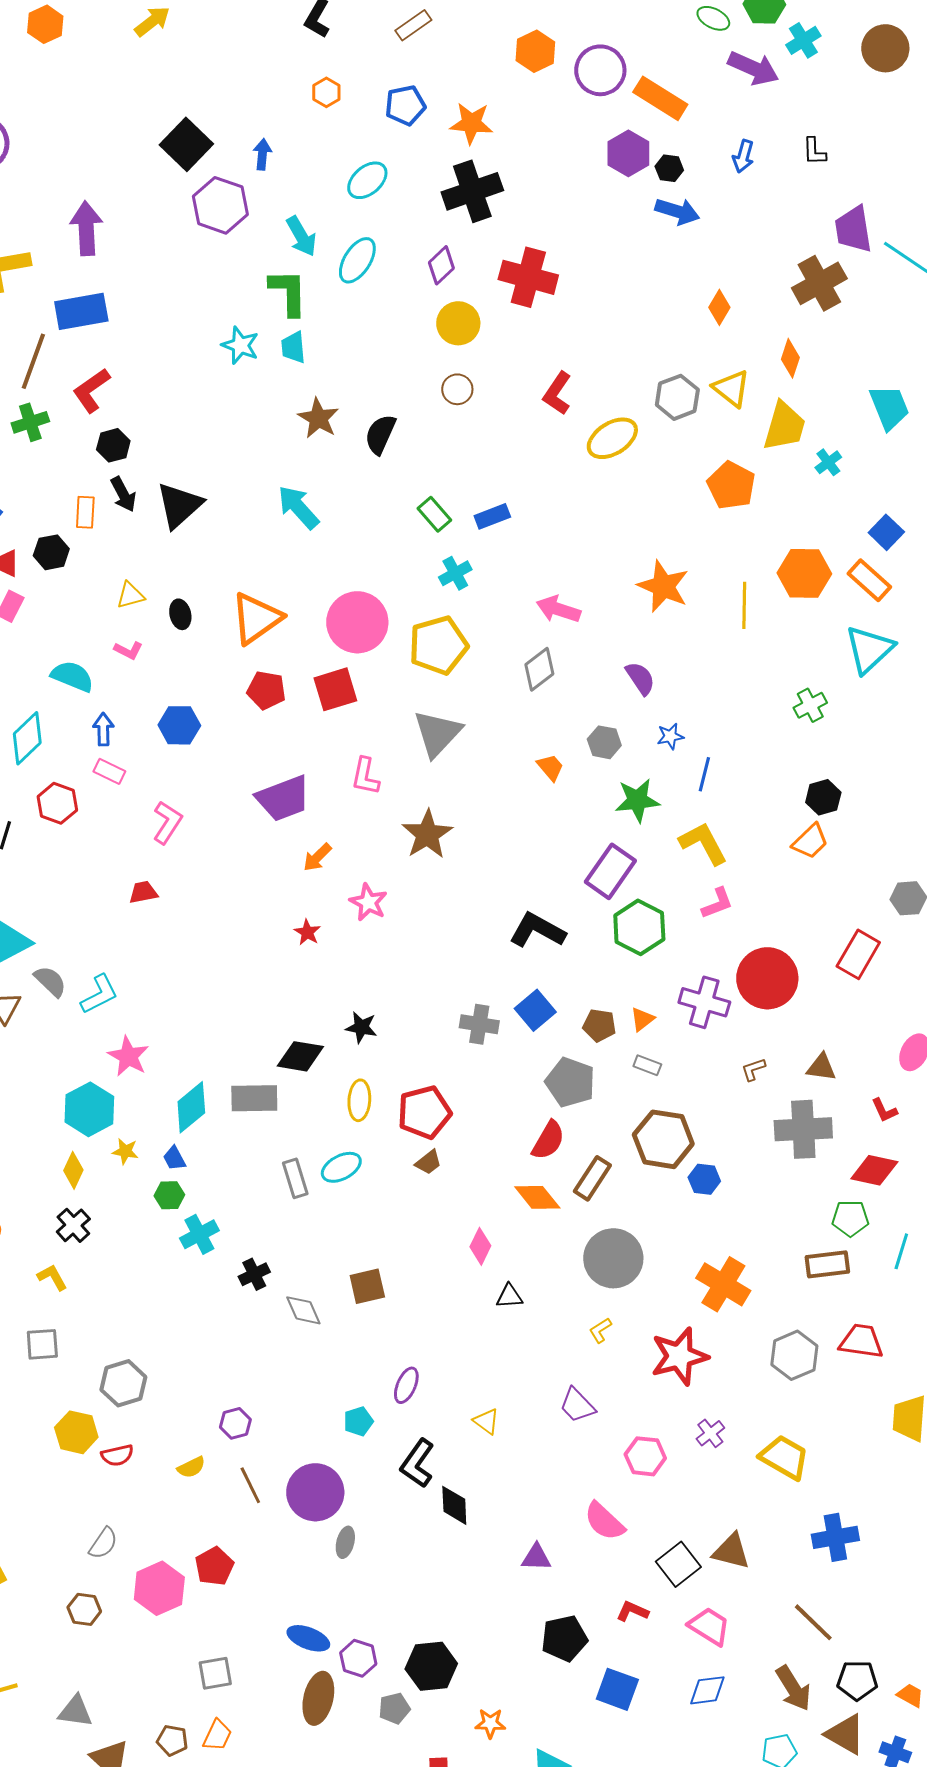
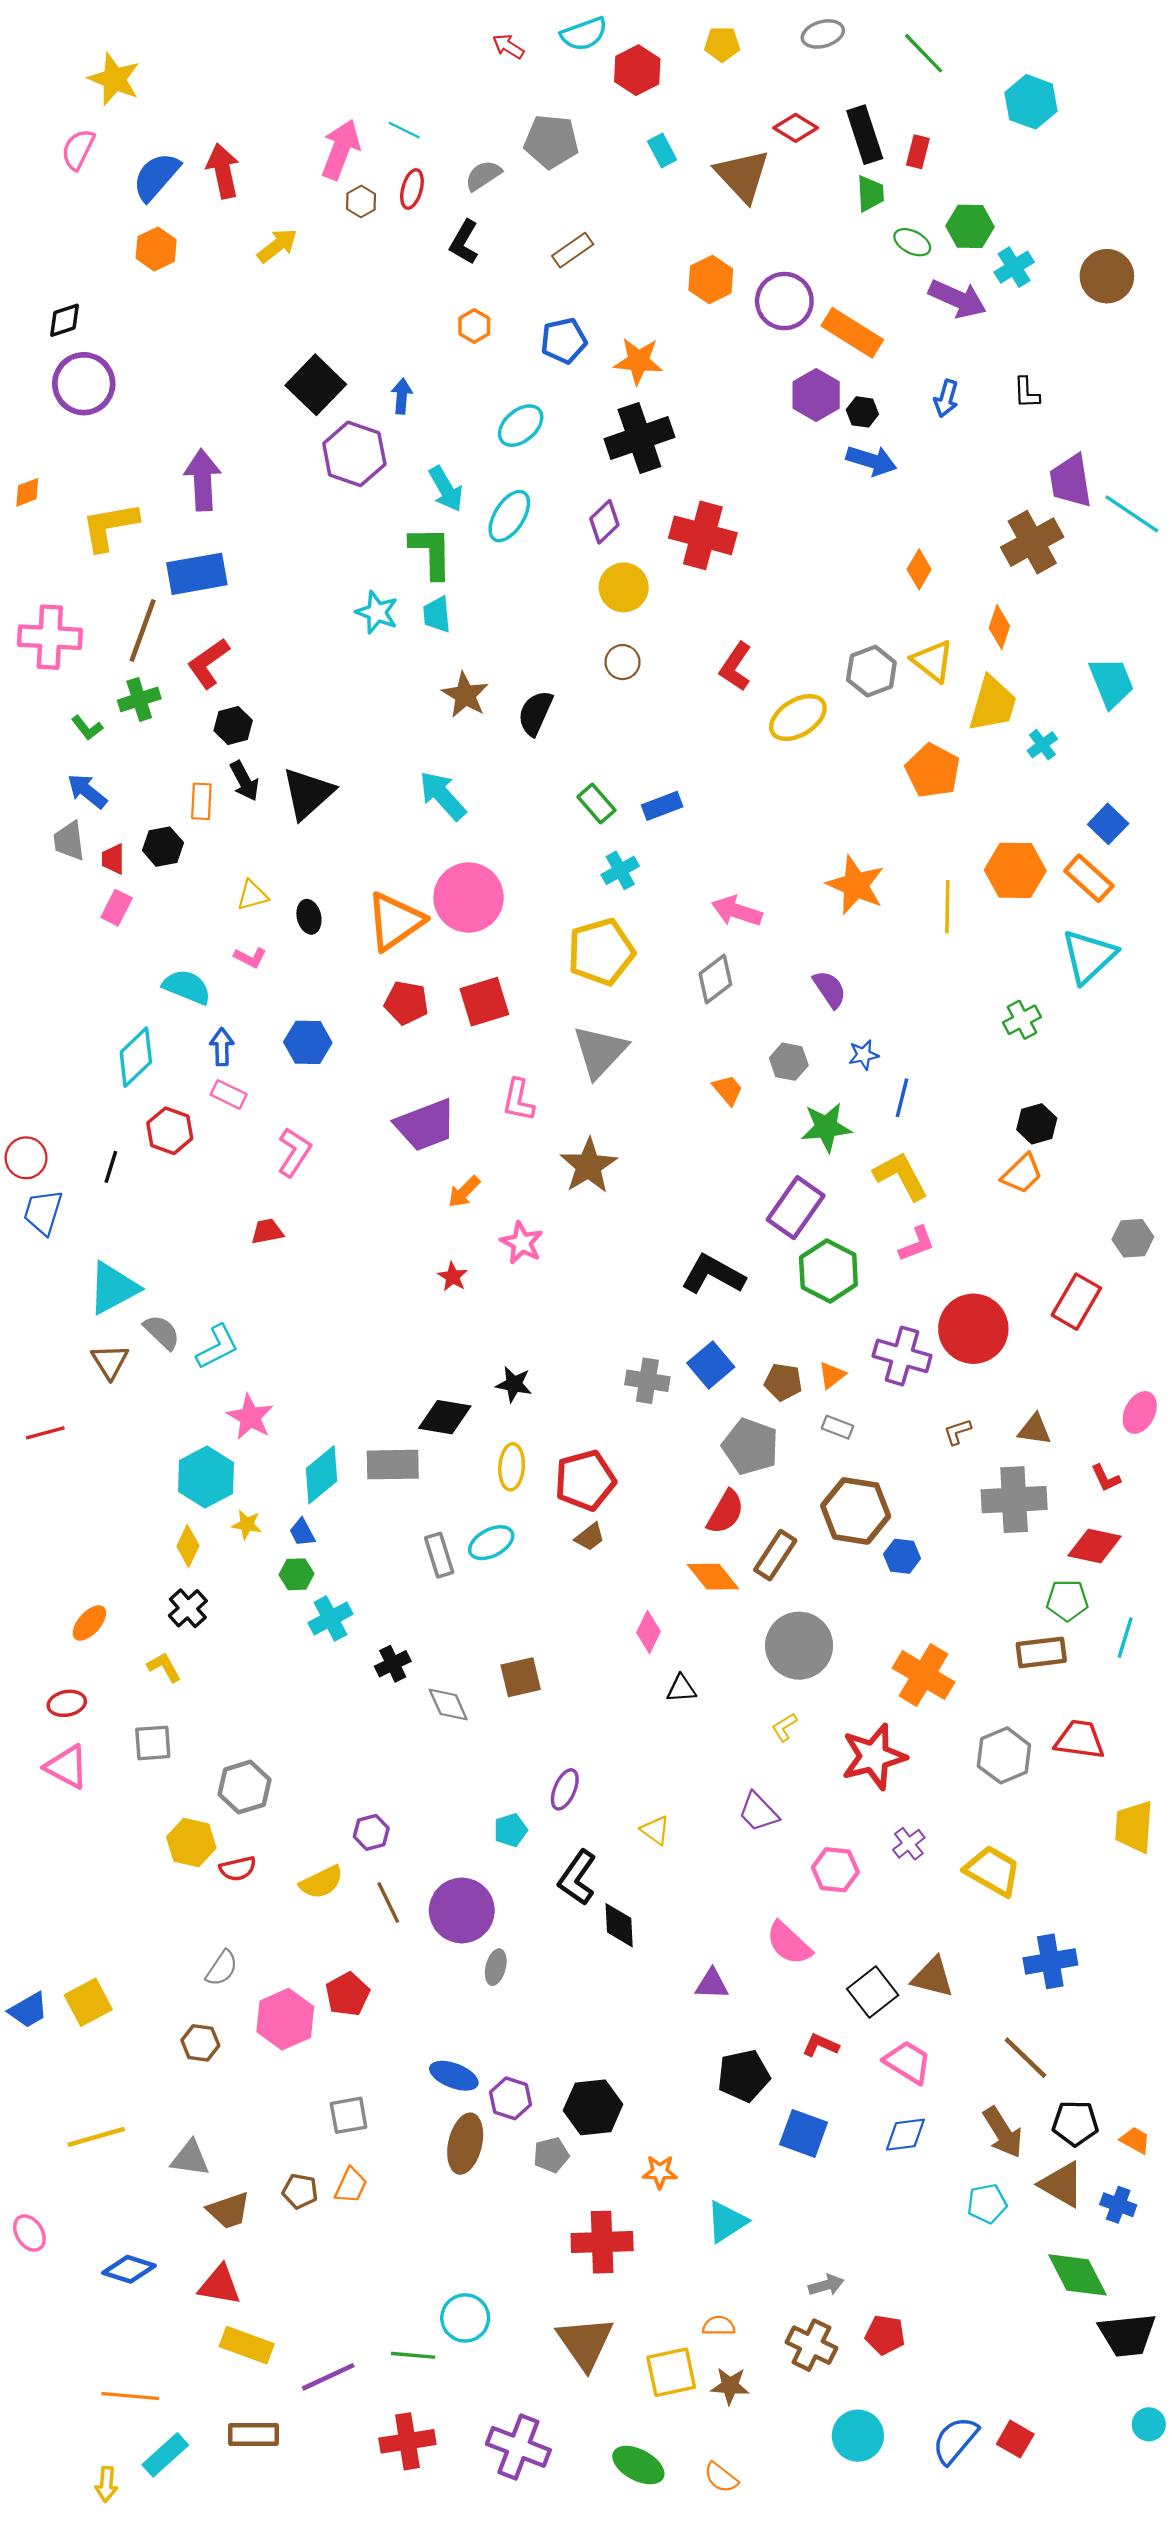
pink circle: (357, 622) -> (469, 898), moved
yellow semicircle: (191, 1467) -> (321, 1882), size x1.4

